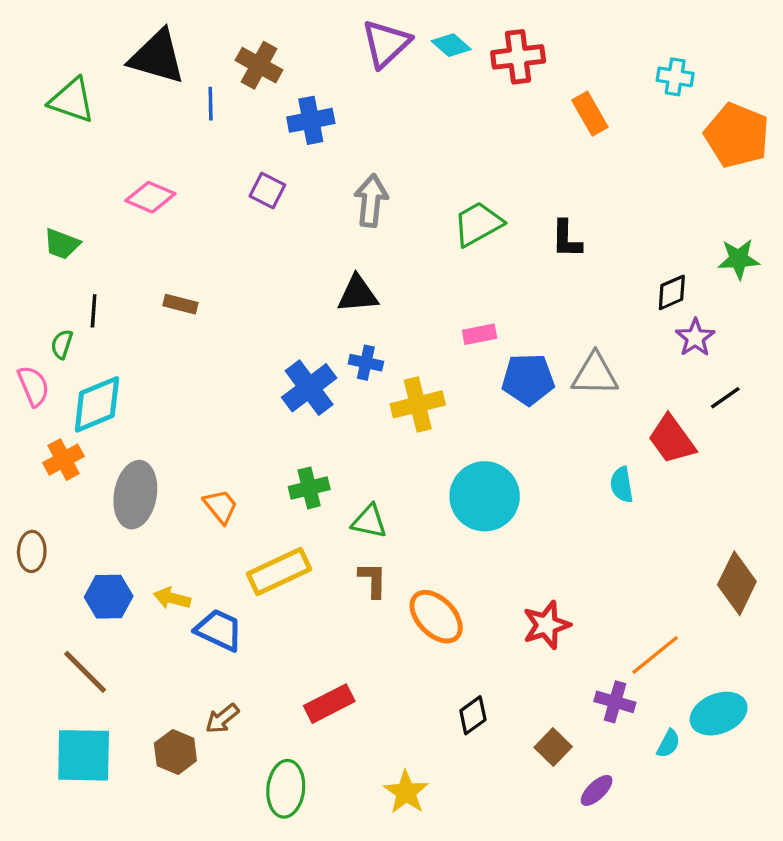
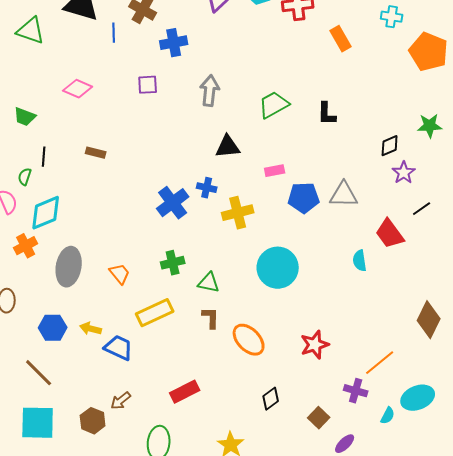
purple square: (267, 191) -> (148, 85), turned -30
black triangle: (358, 294) -> (228, 147), moved

